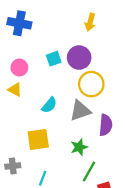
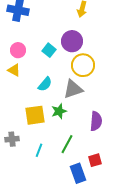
cyan square: (54, 59) -> (49, 50), moved, turned -32
purple semicircle: (106, 125) -> (96, 121), moved
green star: (79, 147) -> (59, 111), moved
green line: (89, 172) -> (67, 144), moved

